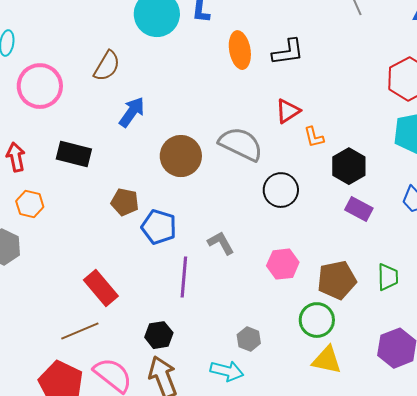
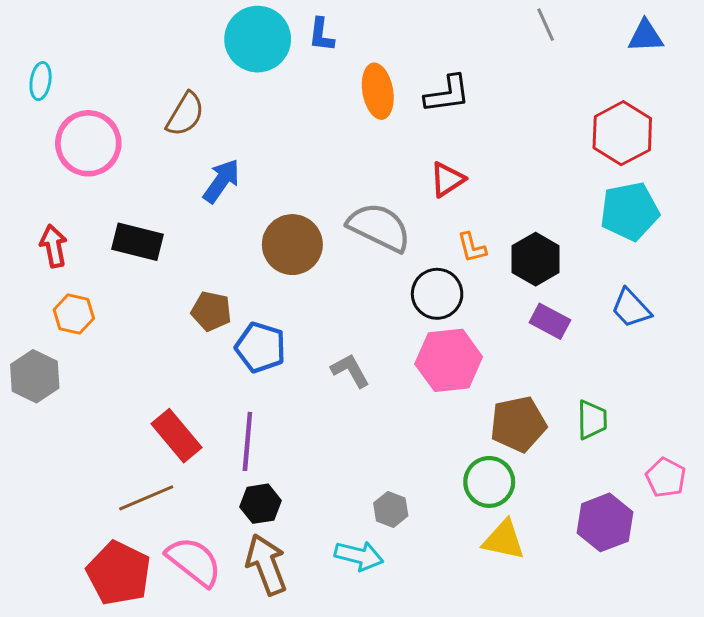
orange L-shape: (314, 137) -> (472, 247), moved
pink hexagon: (283, 264) -> (449, 360), moved, size x1.4
purple line: (184, 277) -> (247, 441), moved

